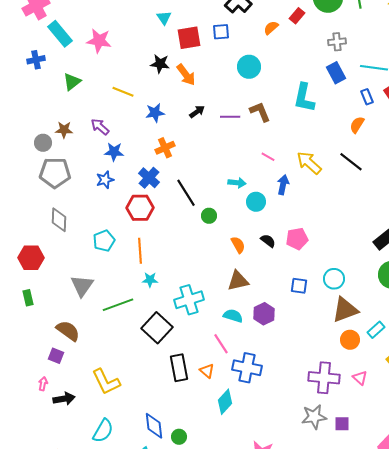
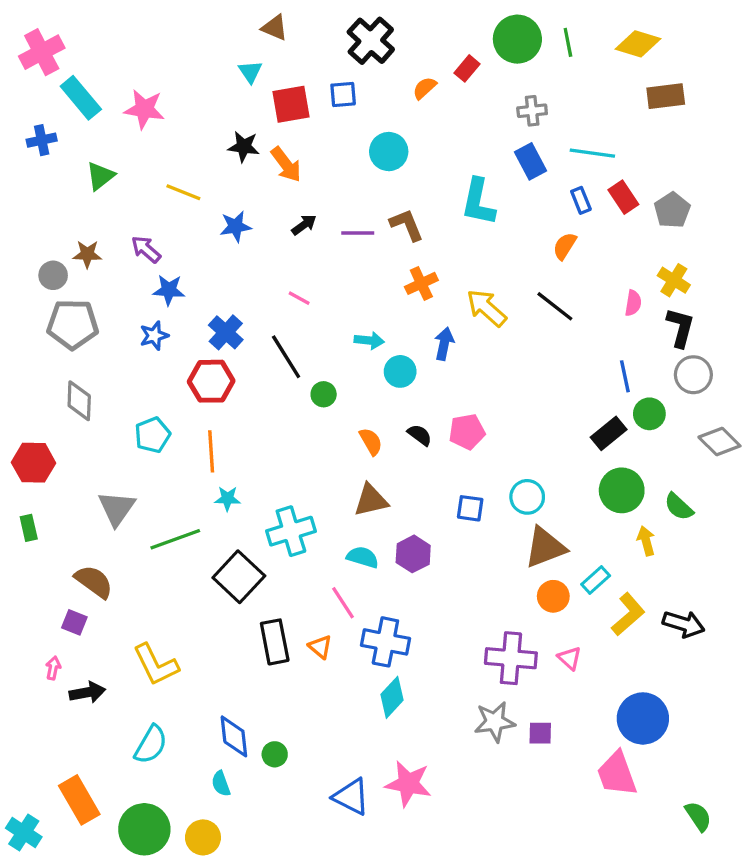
orange cross: (165, 148) -> (421, 283), moved
pink line: (268, 157) -> (299, 298), moved
cyan diamond: (225, 402) -> (392, 697), moved

